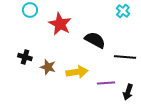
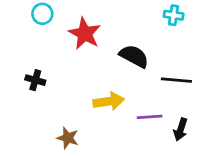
cyan cross: (123, 11) -> (174, 15), turned -32
brown star: (48, 67) -> (68, 138), moved

